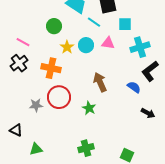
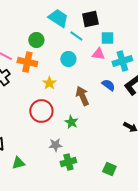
pink triangle: (108, 43) -> (98, 54), moved
yellow star: (67, 47) -> (49, 83), moved
orange cross: (51, 68) -> (27, 62), moved
blue semicircle: (134, 87) -> (108, 85), moved
gray star: (36, 105) -> (55, 145), moved

